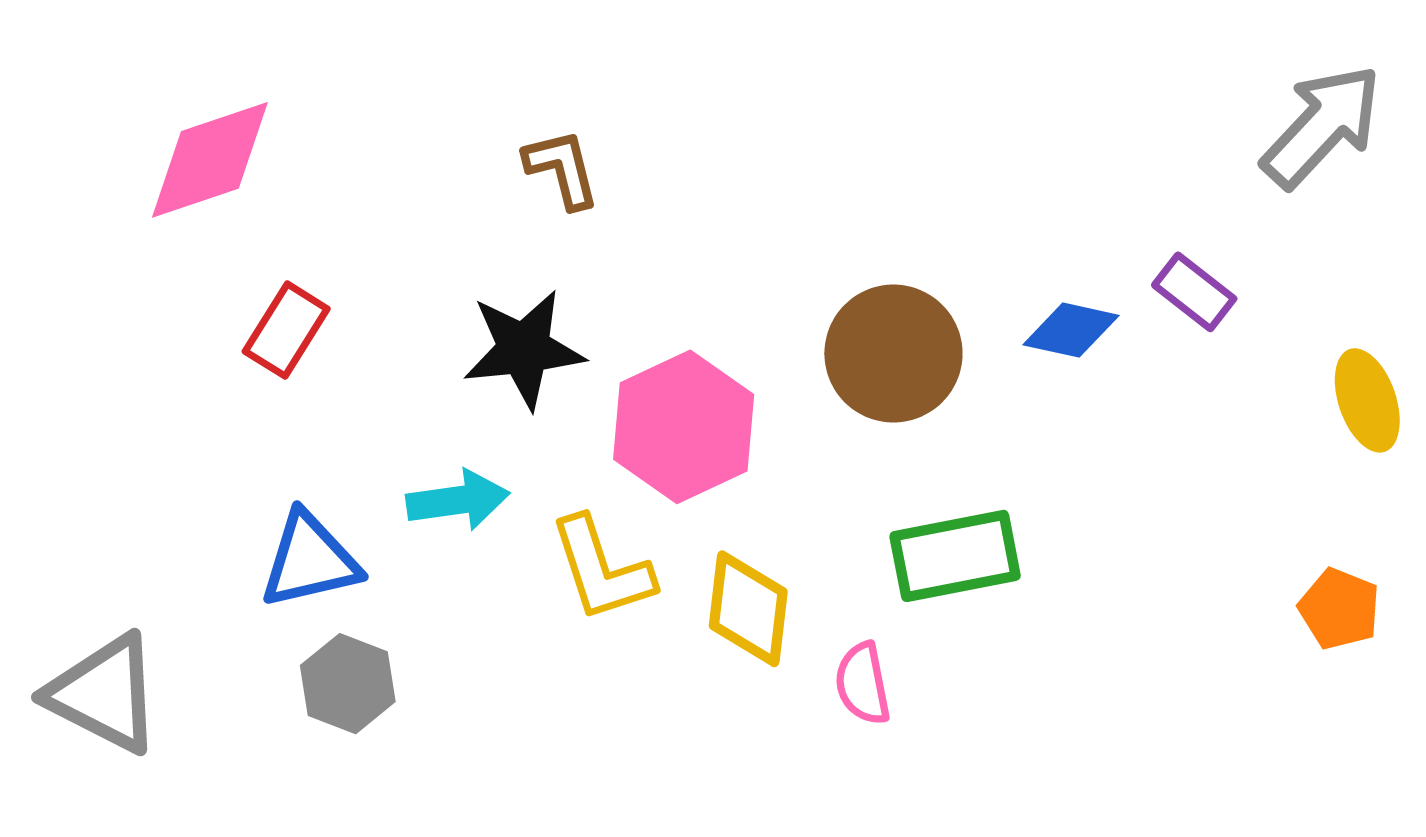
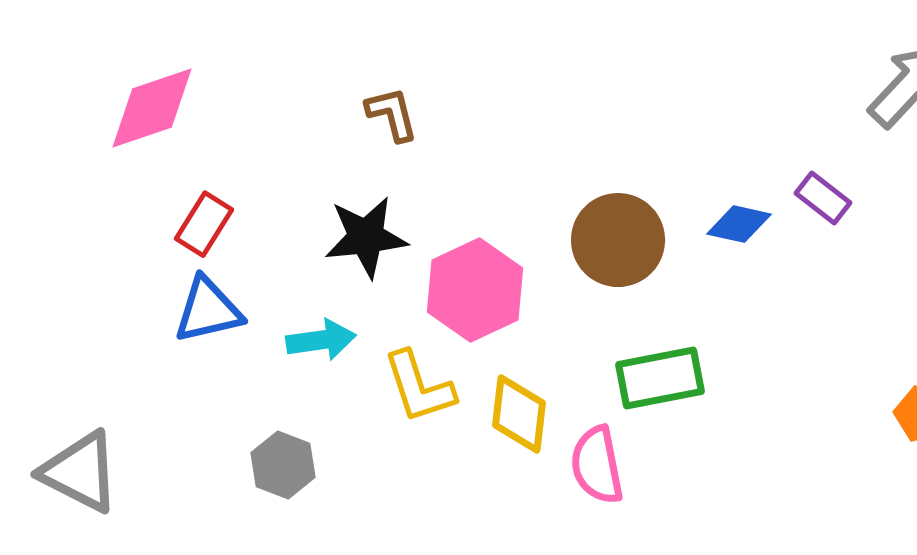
blue triangle: (310, 560) -> (208, 310), moved
gray hexagon: (348, 684) -> (283, 465), moved
pink semicircle: (863, 684) -> (597, 465), size x1.4

